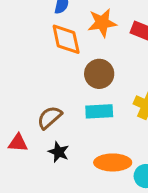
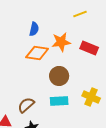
orange diamond: (66, 39) -> (37, 53), turned -70

